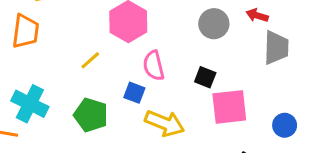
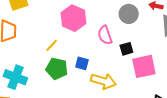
pink semicircle: (154, 66) -> (105, 35), moved
black square: (205, 77) -> (126, 49), turned -32
green pentagon: (91, 115) -> (57, 69), moved

